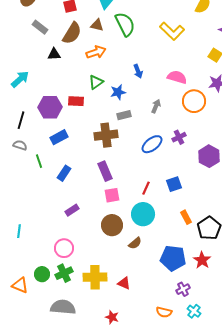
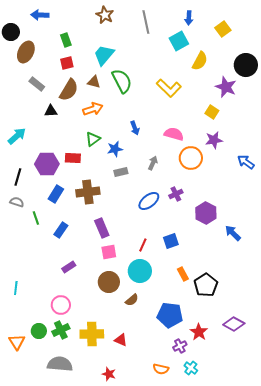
brown cross: (106, 135) -> (88, 192), moved
blue rectangle: (59, 137) -> (56, 194), turned -30
red star: (202, 260) -> (199, 332), moved
orange triangle: (20, 285) -> (17, 342), turned 36

